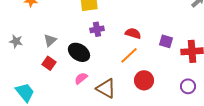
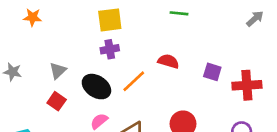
purple cross: (97, 29) -> (110, 49), moved
orange line: (129, 55) -> (134, 81), moved

